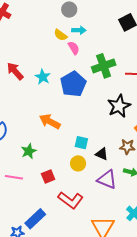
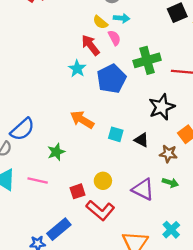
red arrow: (15, 71) -> (91, 45), moved
cyan square: (81, 143) -> (116, 134), moved
black triangle: (102, 154) -> (141, 140), moved
yellow circle: (78, 163) -> (103, 181), moved
red square: (48, 176) -> (78, 191), moved

